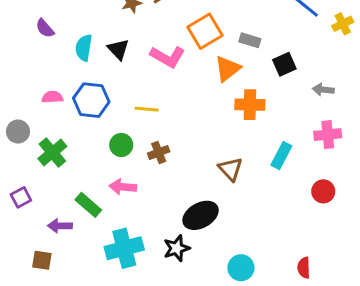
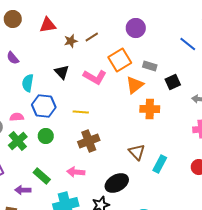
cyan semicircle: (84, 48) -> (28, 83), moved
pink semicircle: (52, 97) -> (17, 117), moved
green circle: (121, 145) -> (46, 136), moved
brown cross: (159, 152) -> (89, 141), size x1.5
cyan rectangle: (281, 155) -> (160, 164), moved
pink arrow: (123, 187) -> (76, 172), moved

